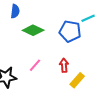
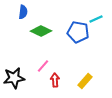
red arrow: (64, 65) -> (55, 80), moved

